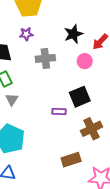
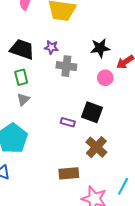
purple star: (26, 34) -> (51, 47), moved
black square: (80, 97) -> (92, 112), turned 30
brown cross: (92, 129) -> (96, 147), turned -35

